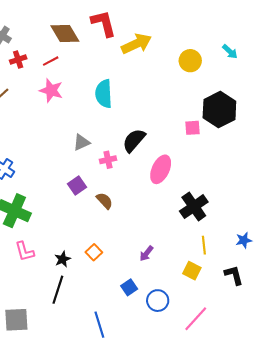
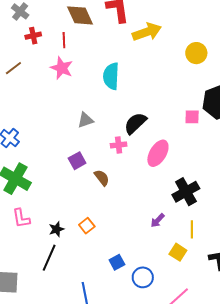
red line: (51, 61) -> (64, 40), turned -70
pink cross: (108, 160) -> (119, 145), moved
purple arrow: (146, 254) -> (157, 220), moved

